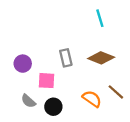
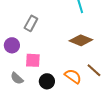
gray rectangle: (66, 58) -> (31, 23), moved, turned 42
black circle: (53, 107) -> (47, 81), moved

